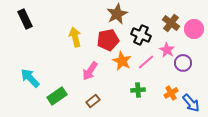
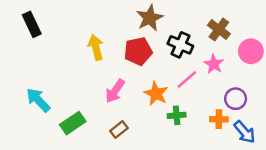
pink circle: (194, 29) -> (251, 51), moved
orange star: (122, 61) -> (156, 94), moved
purple circle: (183, 63) -> (236, 99), moved
orange cross: (171, 93) -> (219, 119), turned 32

